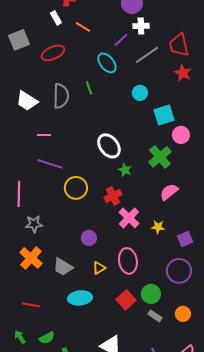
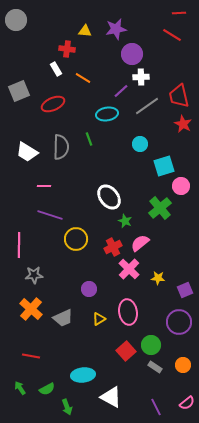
cyan ellipse: (107, 63) -> (107, 114), turned -60
pink semicircle: (169, 192) -> (140, 243), moved
gray trapezoid: (63, 267) -> (63, 318), turned -55
cyan ellipse: (80, 298) -> (83, 375), moved

